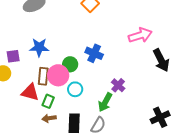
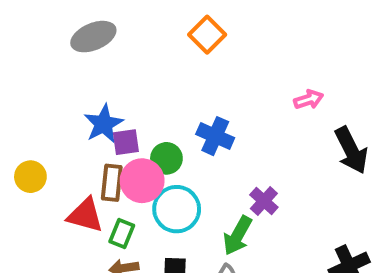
pink arrow: (140, 35) -> (309, 99), size x0.6
blue star: (39, 47) -> (104, 124), turned -30
purple square: (13, 56) -> (126, 142), moved
cyan circle: (75, 89) -> (177, 209), size x1.5

